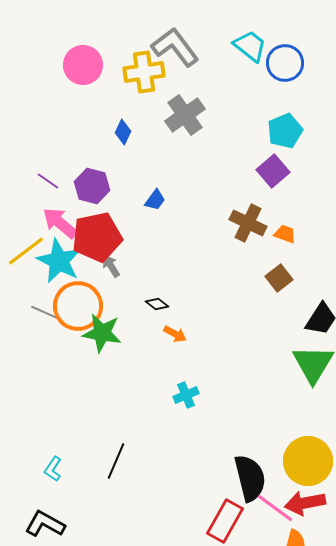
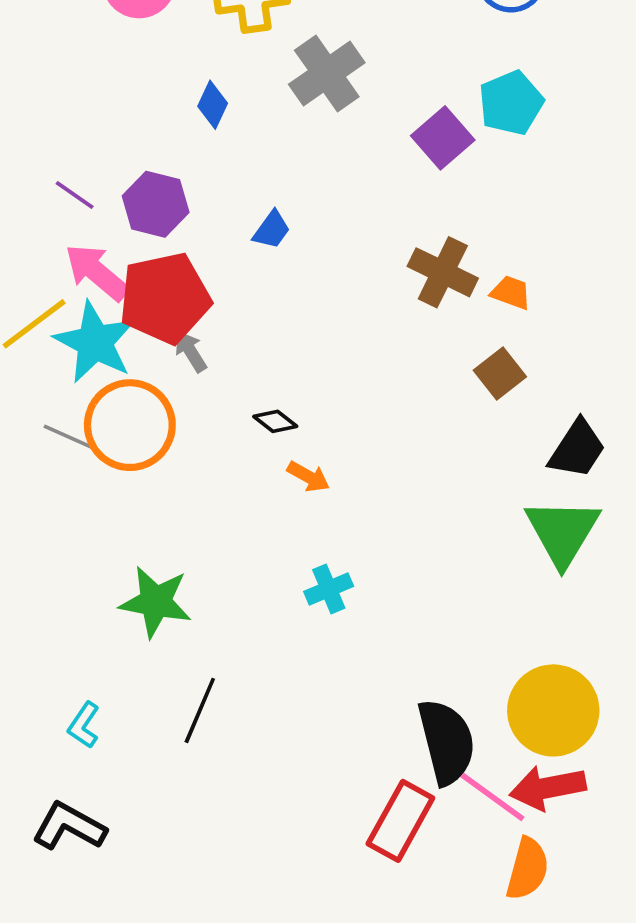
purple square: (273, 171) -> (443, 138), moved
green star: (102, 333) -> (156, 602), moved

